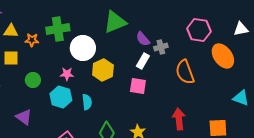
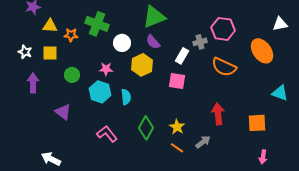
green cross: (58, 29) -> (97, 24), turned 30
pink hexagon: (199, 30) -> (223, 29), moved
purple semicircle: (143, 39) -> (153, 42), moved
white circle: (83, 48) -> (122, 43), size x0.7
orange semicircle: (185, 72) -> (224, 67), turned -45

